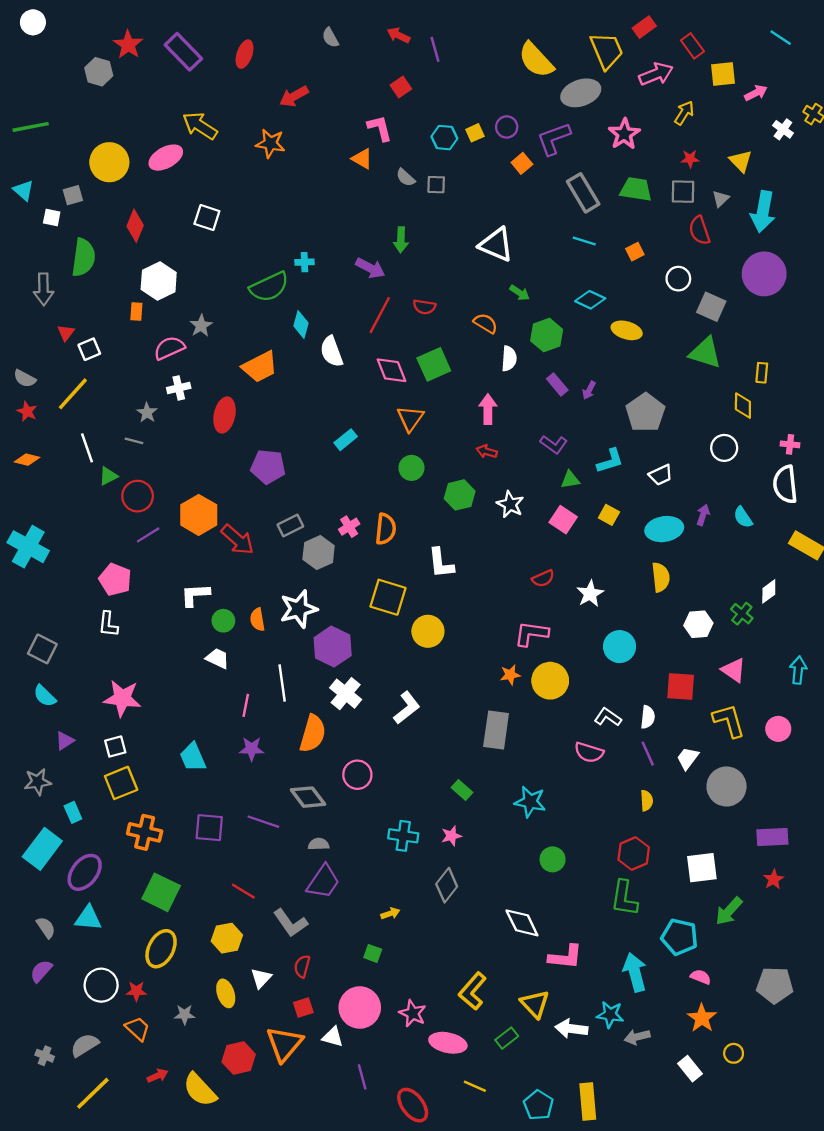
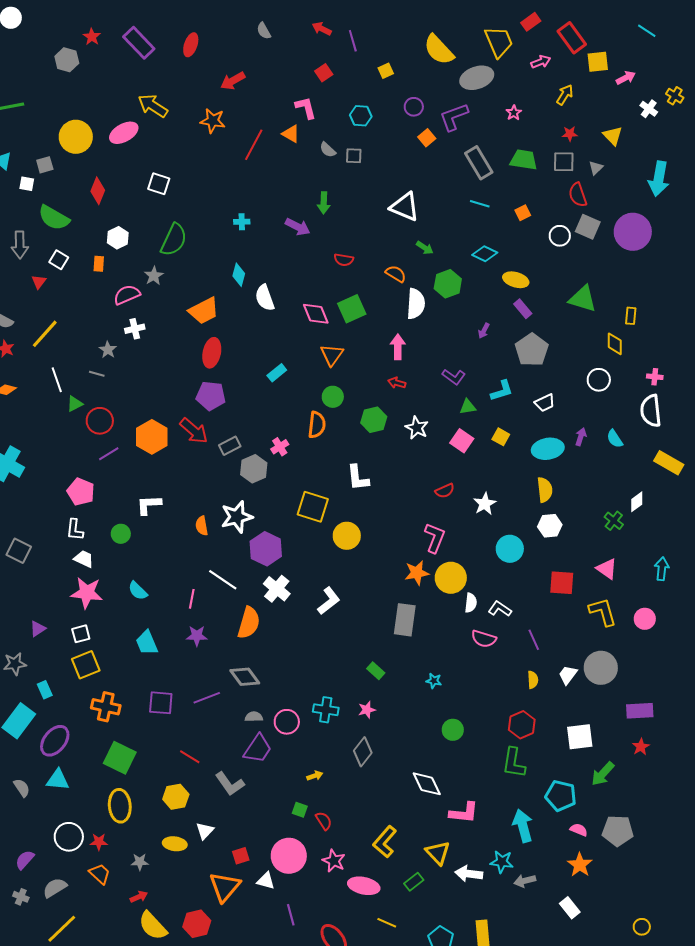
red star: (128, 45) -> (92, 37), size x0.7
red rectangle: (692, 46) -> (572, 38), size x1.4
pink arrow: (656, 74) -> (541, 62), size x0.7
yellow square: (475, 133) -> (386, 71), moved
pink star: (624, 134) -> (514, 113), size x0.6
cyan arrow: (763, 212) -> (659, 179), moved
green semicircle: (83, 257) -> (54, 218), turned 112
white hexagon: (159, 281) -> (118, 238), size x0.7
green semicircle: (269, 287) -> (174, 240), moved, turned -40
gray square: (711, 307) -> (588, 227), moved
red line: (380, 315) -> (254, 145), moved
white square: (89, 349) -> (59, 260), moved, turned -36
white semicircle: (509, 359) -> (416, 304), size x1.4
purple rectangle: (557, 384) -> (523, 309), moved
red ellipse: (225, 415) -> (212, 353), moved
orange semicircle: (386, 529) -> (317, 425), moved
red arrow: (237, 540) -> (194, 431), moved
green circle: (223, 621) -> (121, 534), moved
white hexagon: (698, 624) -> (550, 526), moved
pink L-shape: (531, 634) -> (435, 538), turned 104
white trapezoid: (217, 658) -> (84, 559), moved
orange star: (510, 675) -> (417, 573), size x1.4
white line: (282, 683) -> (223, 580), turned -48
cyan semicircle: (45, 696) -> (138, 591), moved
white semicircle: (648, 717) -> (471, 603), moved
white trapezoid: (688, 758) -> (568, 675), moved
pink circle: (357, 775) -> (287, 722), moved
cyan star: (530, 802) -> (434, 681), size x0.6
purple line: (263, 822) -> (207, 698), turned -40
yellow ellipse: (161, 949) -> (120, 806), turned -32
red semicircle: (302, 966) -> (324, 821), moved, turned 132
purple semicircle: (41, 971) -> (25, 860), moved
gray pentagon: (775, 985) -> (618, 831), moved
yellow ellipse: (226, 993) -> (175, 844), turned -65
yellow circle: (734, 1053) -> (642, 927), moved
red hexagon: (239, 1058) -> (197, 924), moved
red arrow: (158, 1076) -> (139, 897), moved

